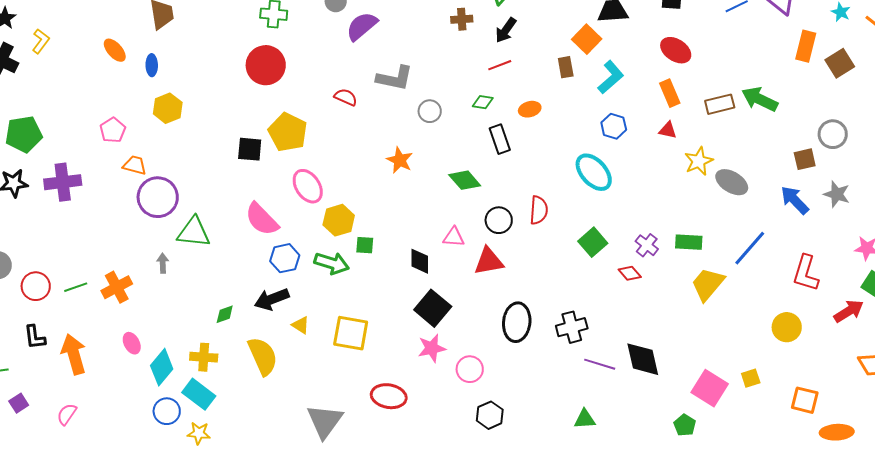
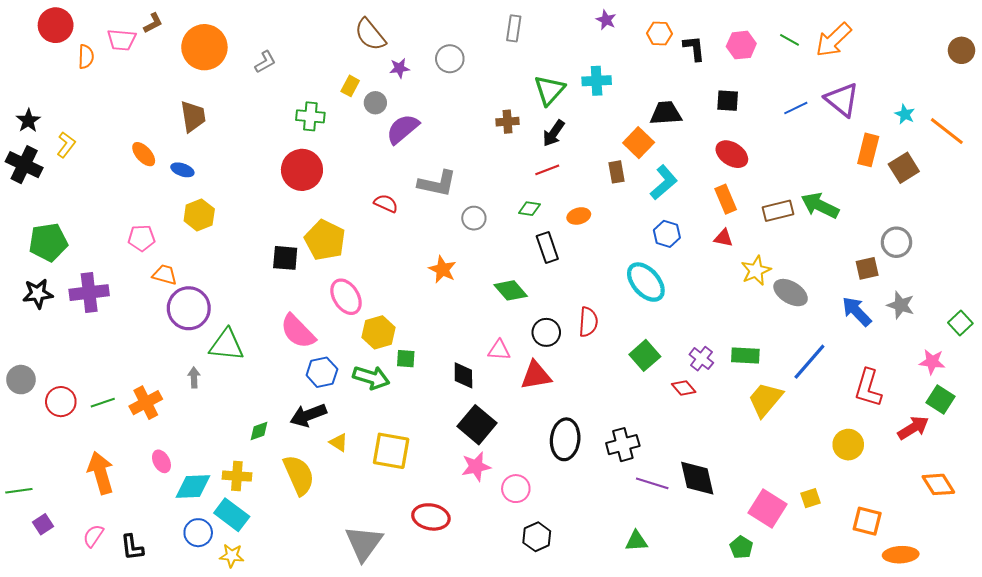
blue ellipse: (152, 65) -> (182, 170), turned -70
pink pentagon: (113, 130) -> (142, 238), turned 30
black L-shape: (35, 337) -> (132, 547), moved
cyan diamond: (162, 367) -> (193, 487), turned 48

